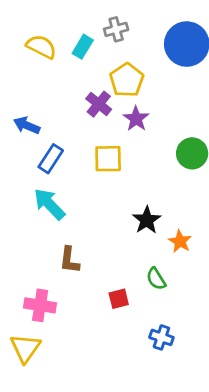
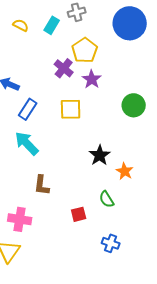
yellow semicircle: (41, 47) -> (21, 25), size x0.7

